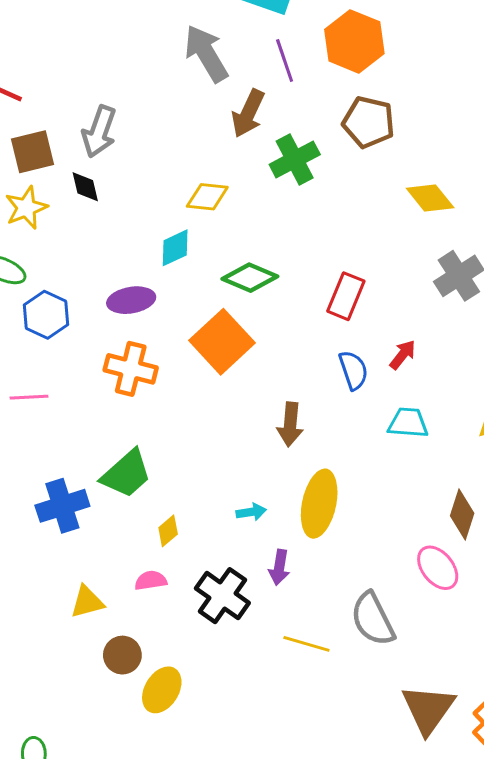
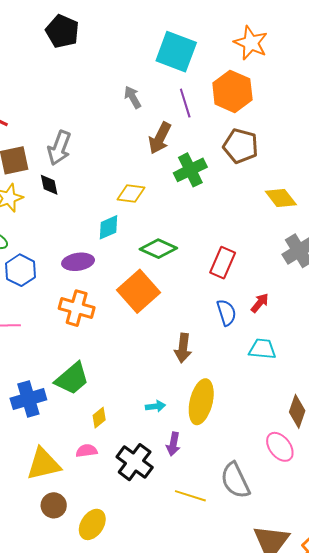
gray arrow: (206, 53) -> (133, 97), size x0.6
yellow triangle: (87, 602) -> (43, 464), size x1.5
brown circle: (122, 655) -> (54, 505), moved

